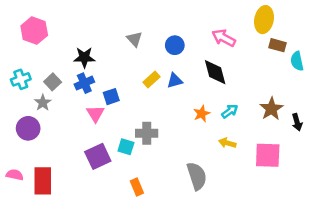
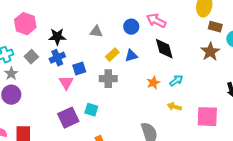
pink hexagon: (34, 31) -> (25, 24), moved
pink arrow: (224, 38) -> (156, 21), moved
gray triangle: (134, 39) -> (96, 32), moved, turned -40
gray star: (43, 103) -> (11, 74), moved
brown star: (271, 109) -> (210, 52), moved
gray cross: (147, 133) -> (108, 79), moved

